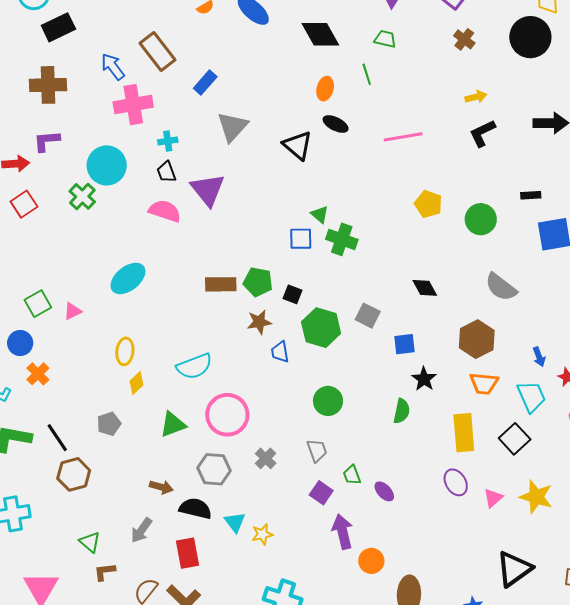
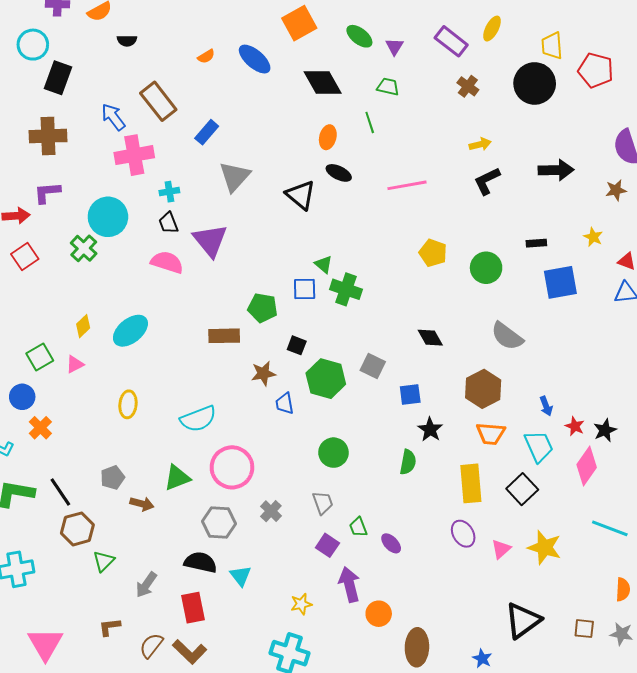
black rectangle: (58, 27) -> (58, 78), turned -44
green pentagon: (258, 282) -> (263, 308), moved
yellow diamond: (137, 383) -> (83, 326), moved
brown arrow: (161, 487) -> (142, 504), moved
yellow star: (262, 534) -> (301, 604), moved
green triangle: (90, 542) -> (104, 561), moved, turned 35

